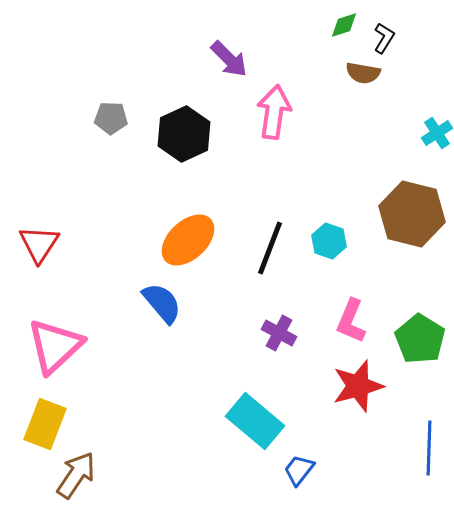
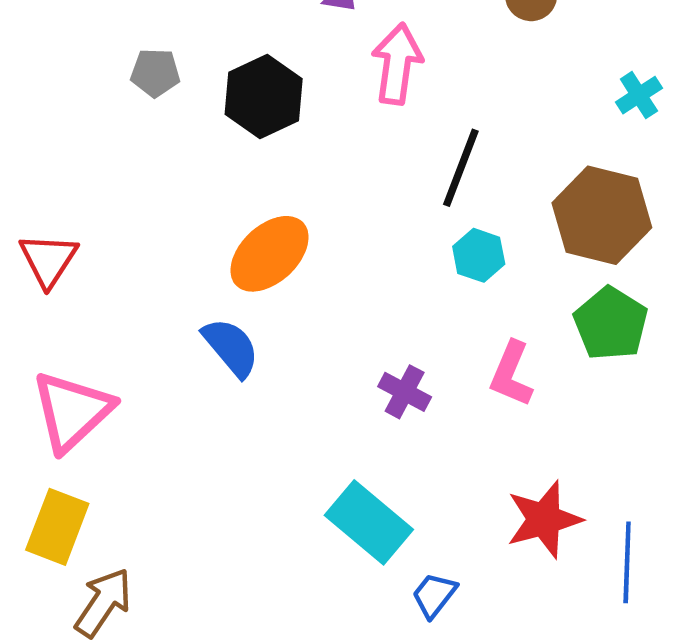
black line: (270, 248) -> (461, 168), moved
green pentagon: (420, 339) -> (611, 324), moved
red star: (358, 386) -> (544, 519), moved

